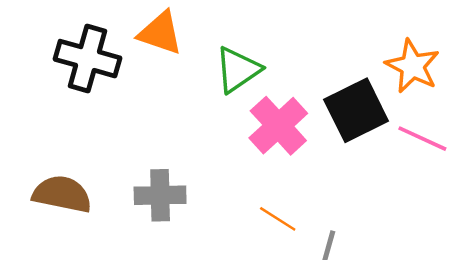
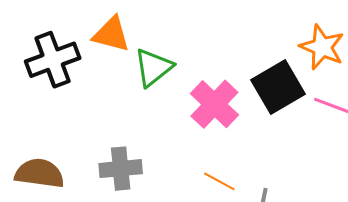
black cross: (88, 59) -> (53, 60), turned -32
green triangle: (238, 70) -> (153, 67), moved

